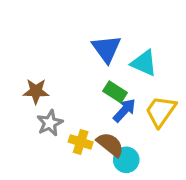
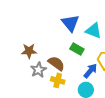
blue arrow: (124, 110) -> (90, 71), moved
brown semicircle: (110, 145) -> (56, 63), moved

